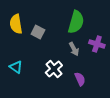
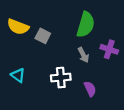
yellow semicircle: (16, 24) -> (18, 27), turned -60
white cross: (54, 69) -> (61, 78), turned 36

